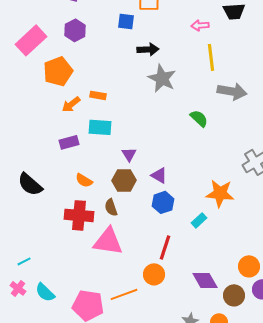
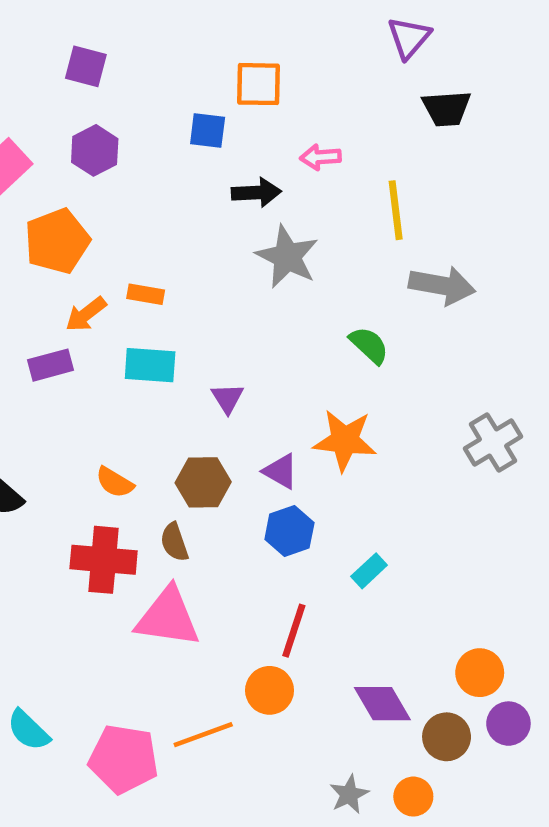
pink arrow: (200, 25) -> (320, 157), moved
purple rectangle: (69, 142) -> (50, 365), moved
purple triangle: (129, 154) -> (227, 398), moved
orange star: (220, 193) -> (345, 440), moved

